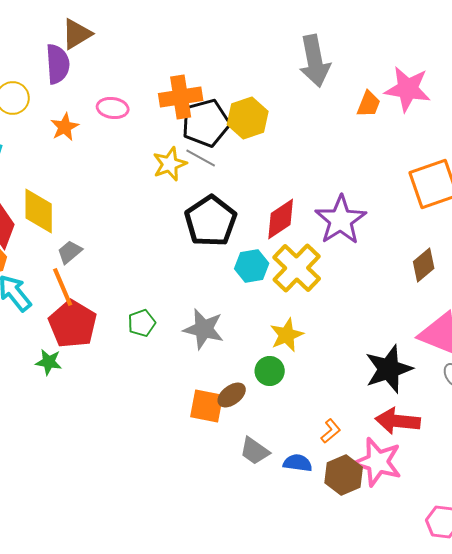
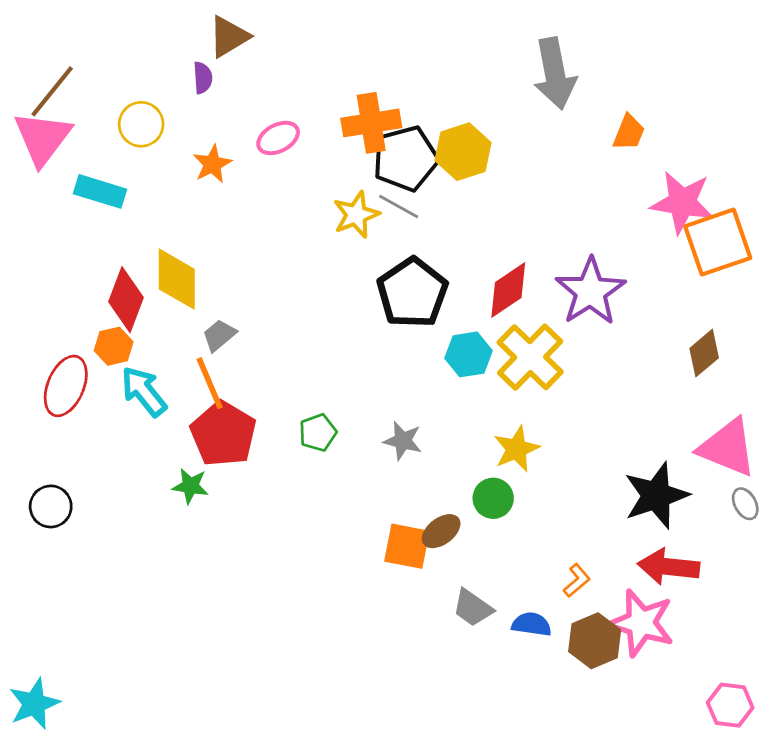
purple semicircle: (58, 64) -> (203, 78), size x0.6
pink star: (408, 89) -> (682, 202), moved
pink ellipse: (113, 108) -> (278, 138), turned -36
gray star: (204, 329) -> (403, 441), size x0.7

